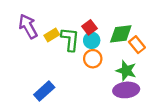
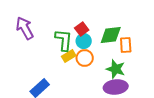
yellow rectangle: (52, 35) -> (69, 56), moved
orange rectangle: (137, 45) -> (126, 45), turned 35

